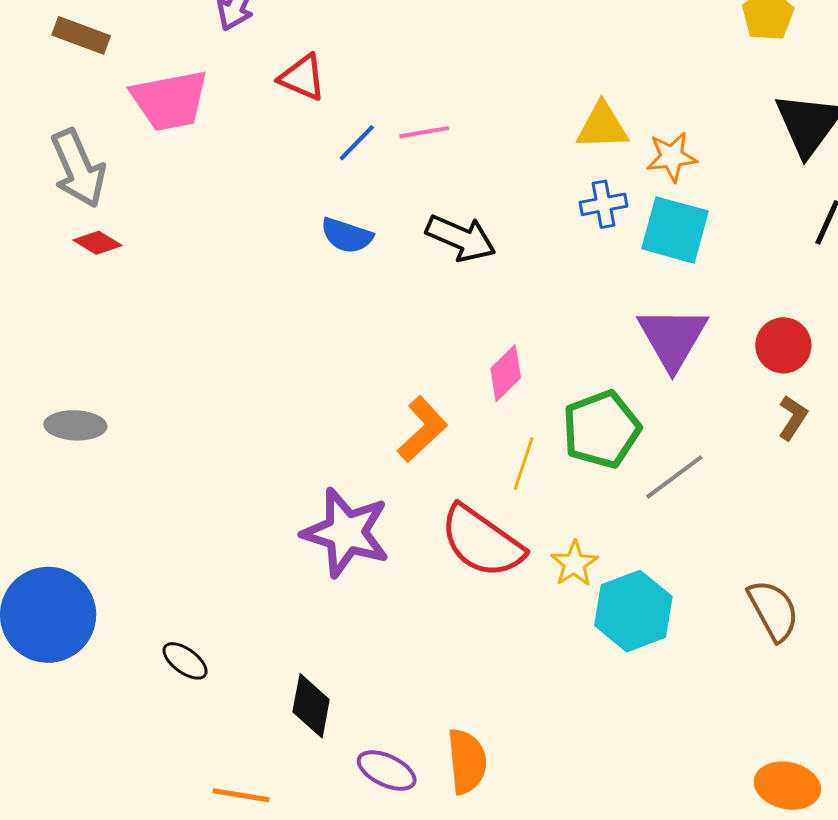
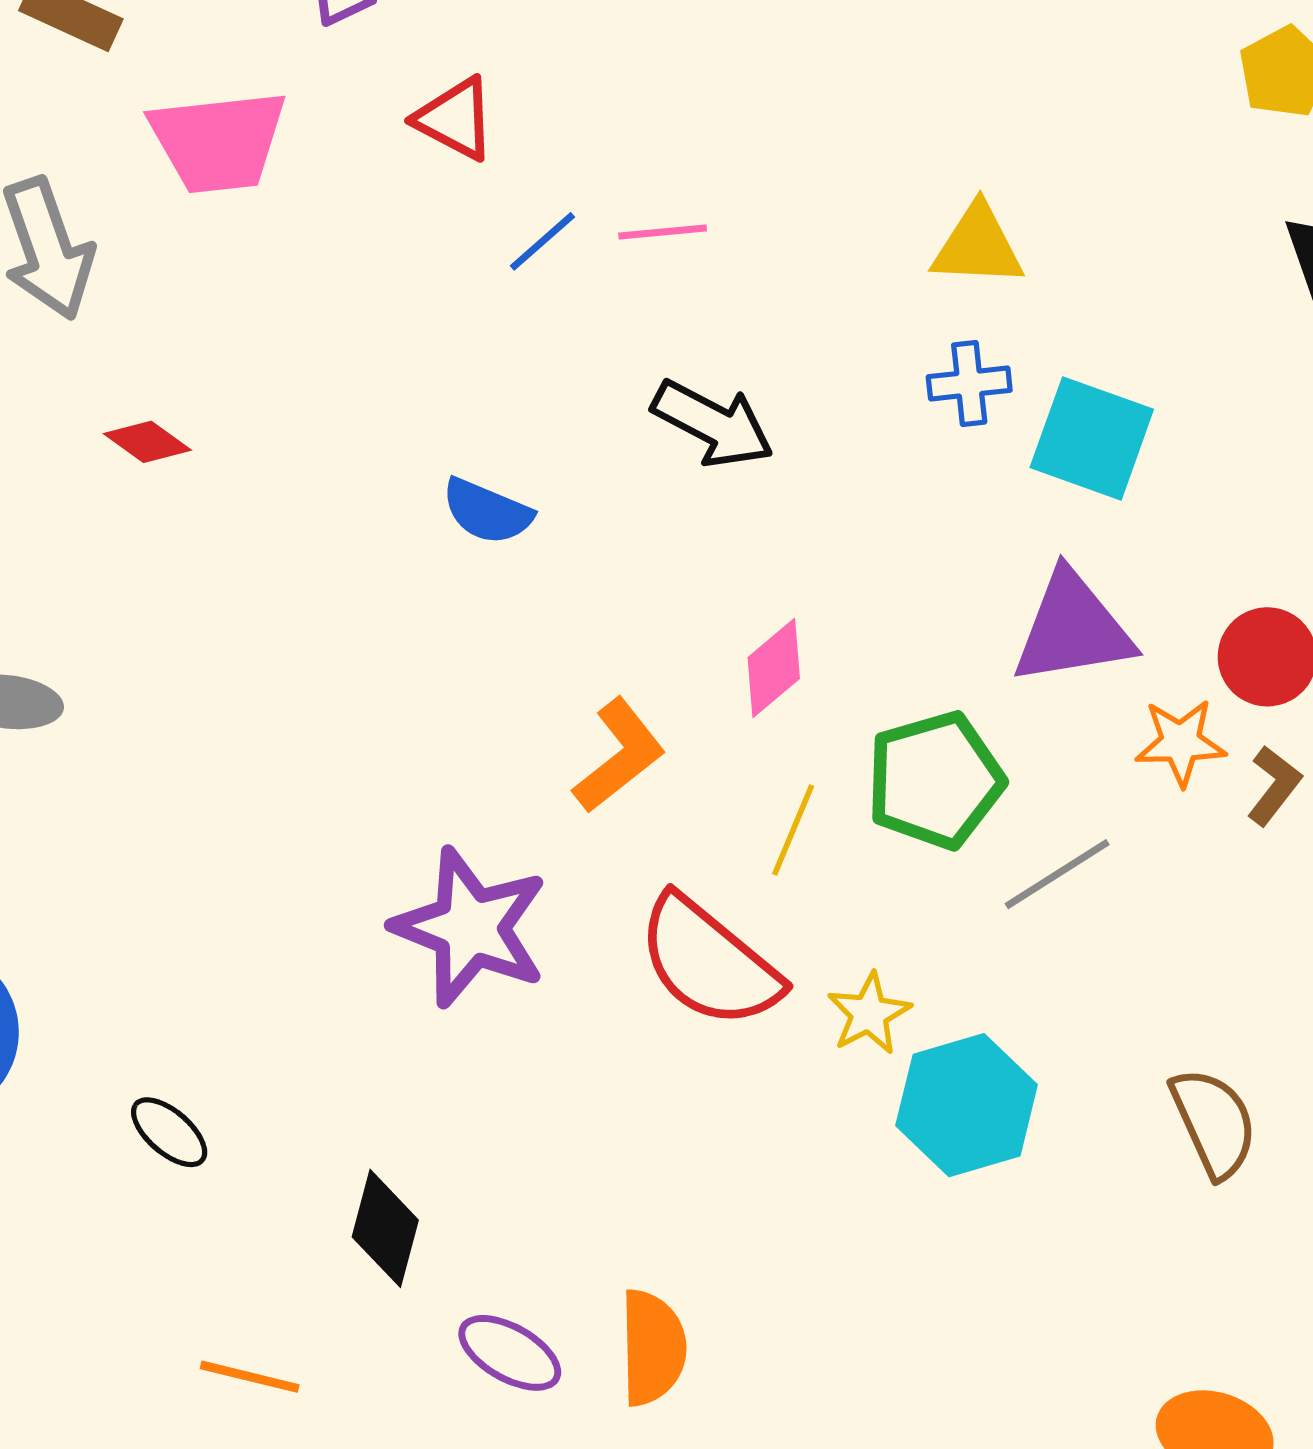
orange star: (672, 157) -> (1181, 742), moved
blue semicircle: (347, 235) -> (487, 511), moved
red diamond: (98, 243) -> (147, 442), moved
purple triangle: (673, 338) -> (1073, 629), turned 46

